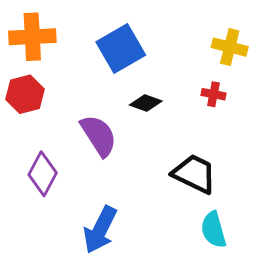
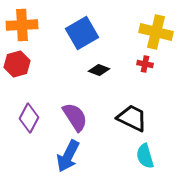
yellow cross: (230, 47) -> (156, 32), size x1.4
purple semicircle: (99, 135) -> (75, 117), moved

